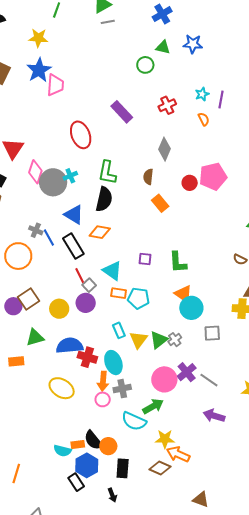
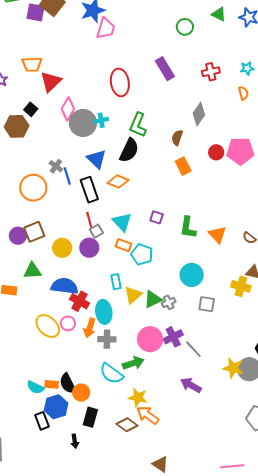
green circle: (145, 65) -> (185, 27), moved
orange triangle: (183, 294) -> (217, 235), moved
pink circle: (103, 399) -> (68, 323), moved

